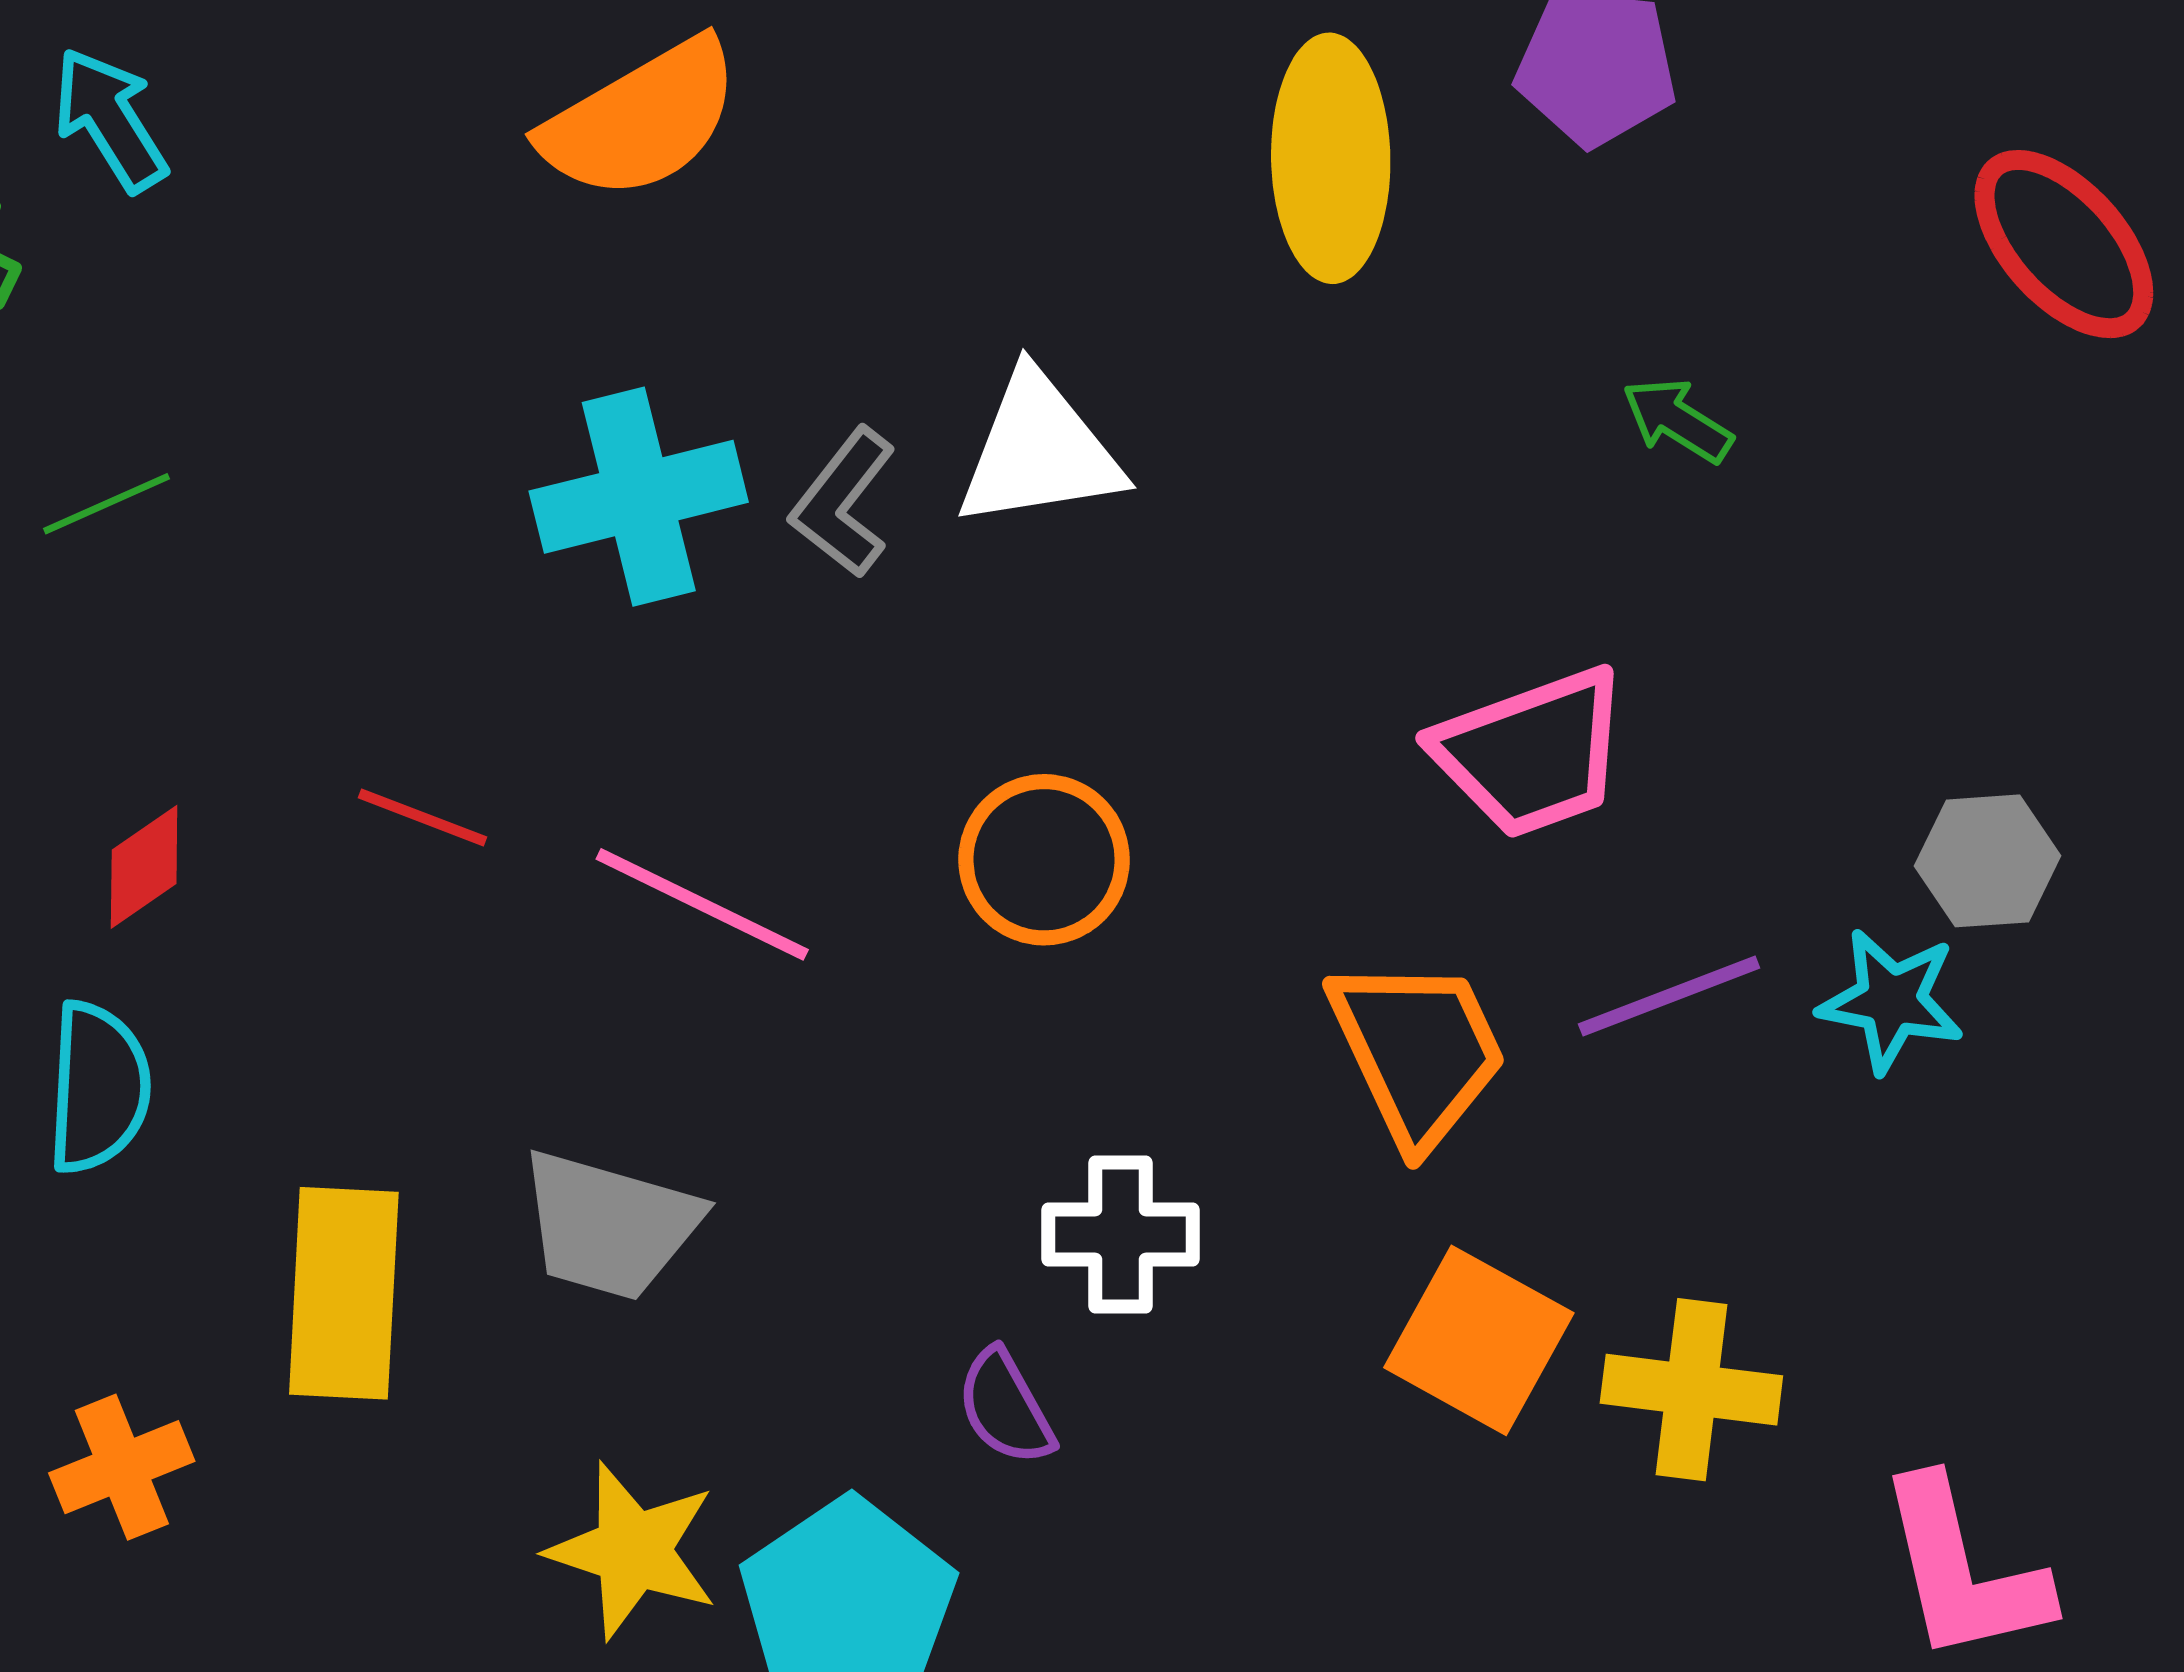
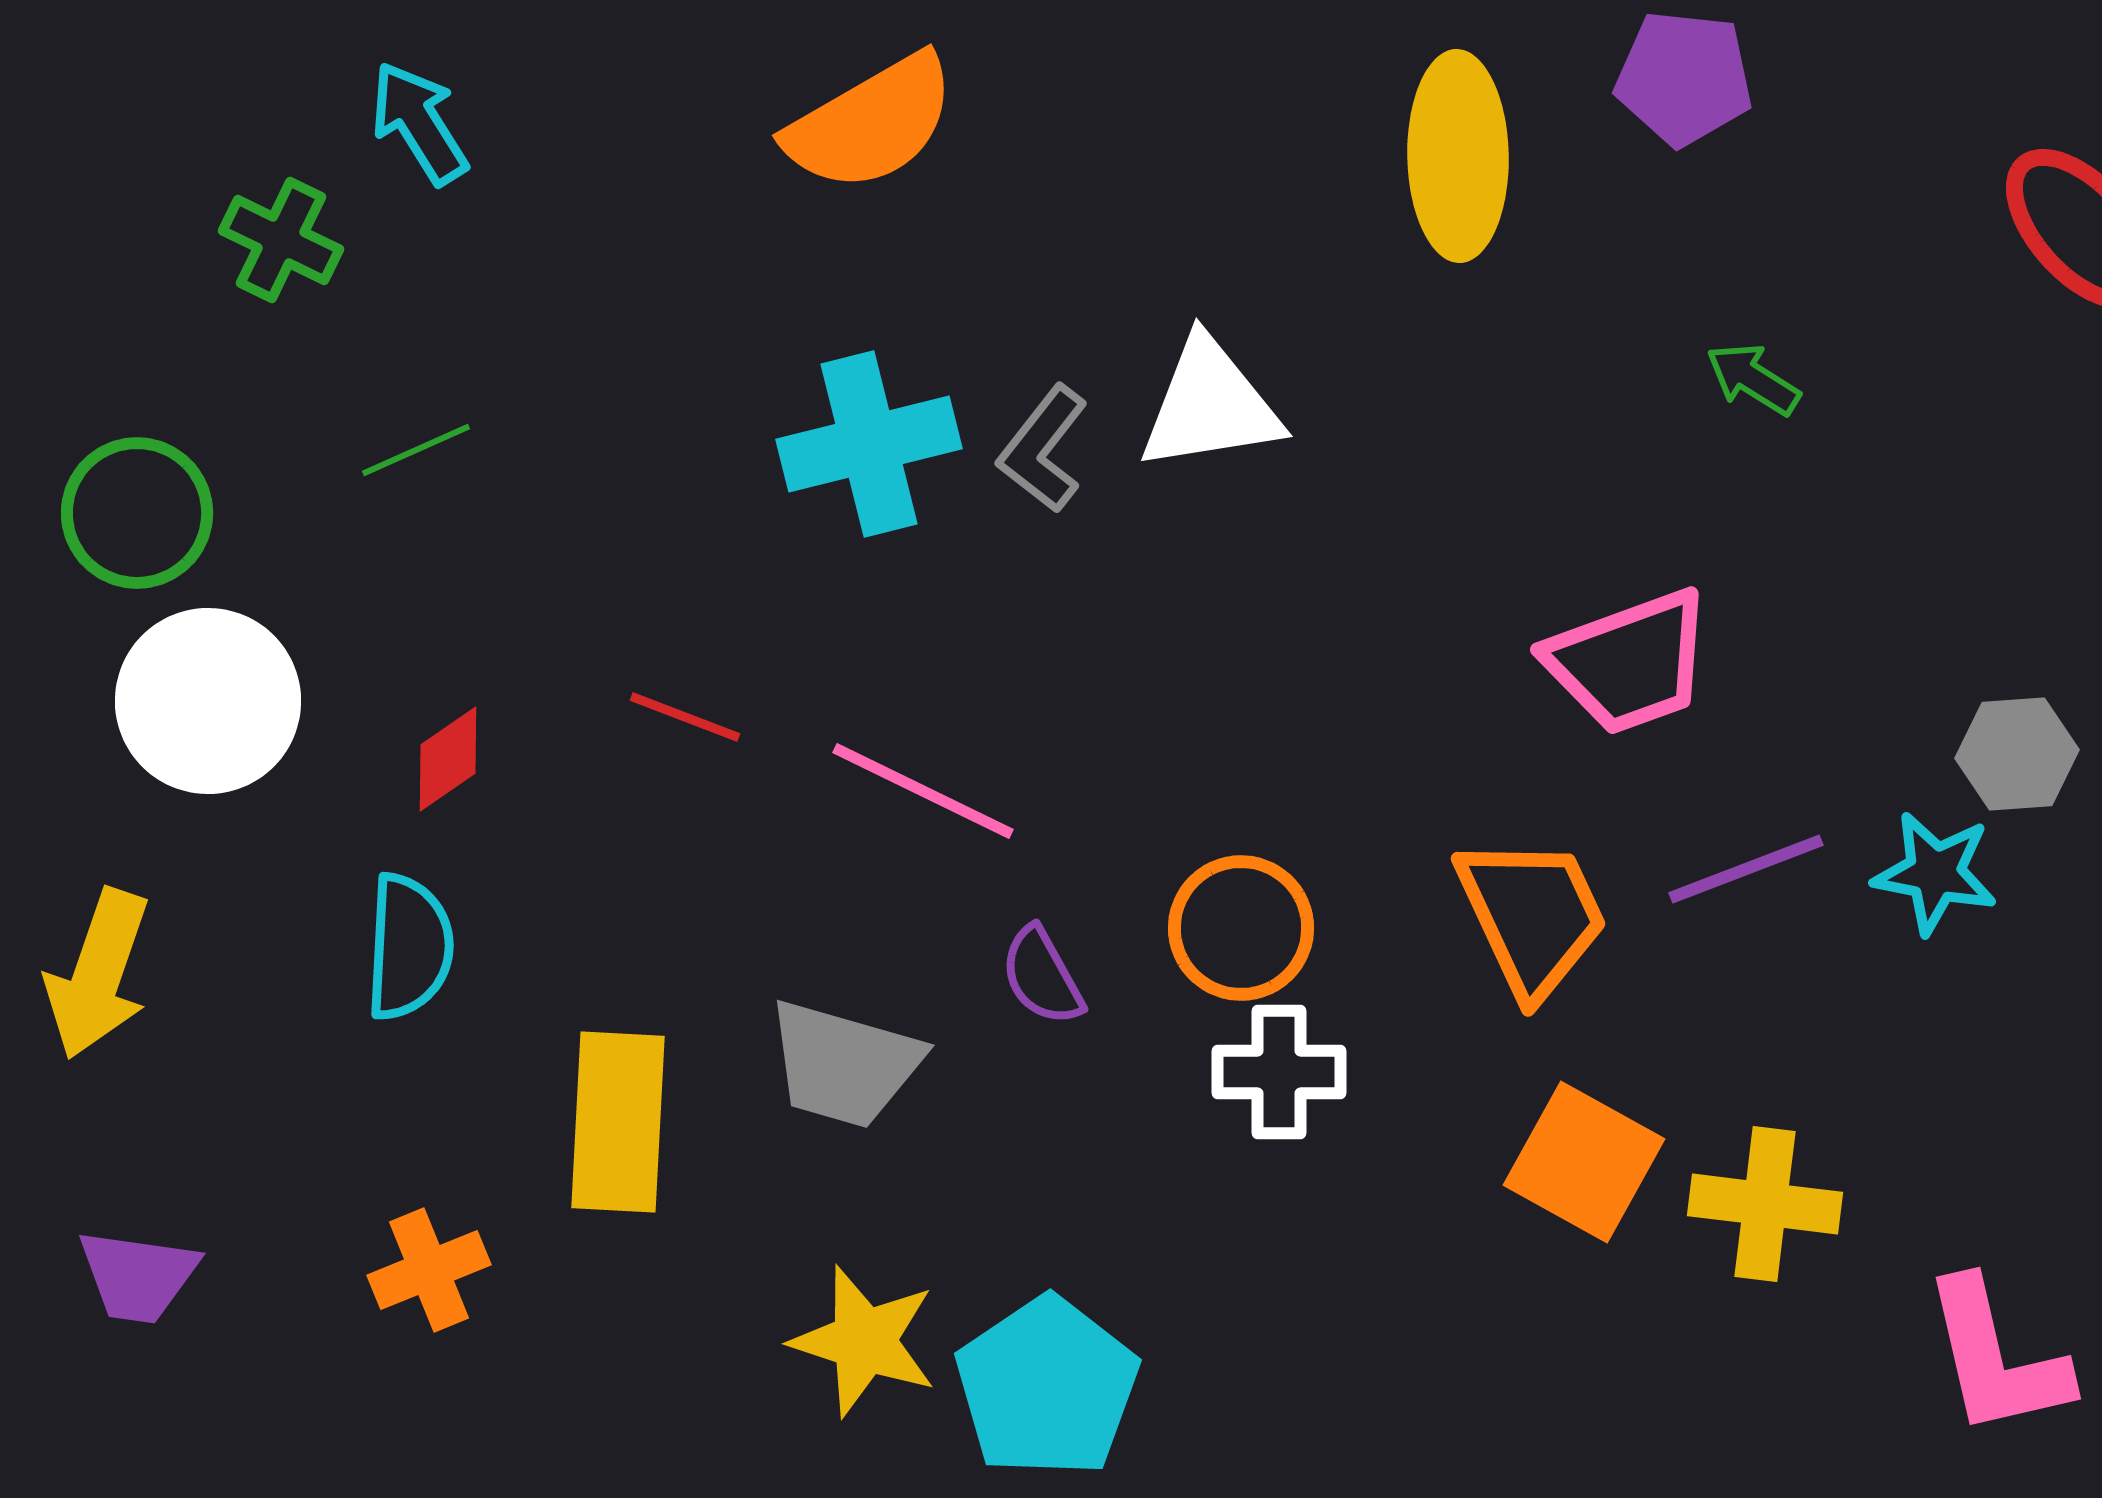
orange circle: (1044, 860) -> (1241, 928), moved
purple semicircle: (1005, 1407) -> (1042, 976), moved

